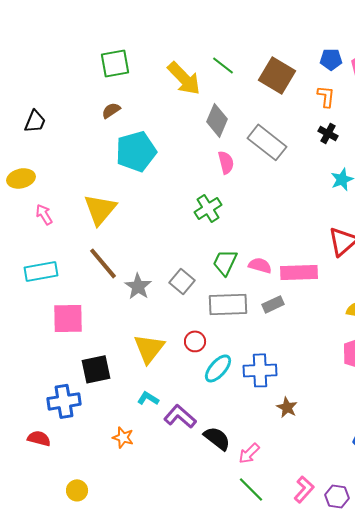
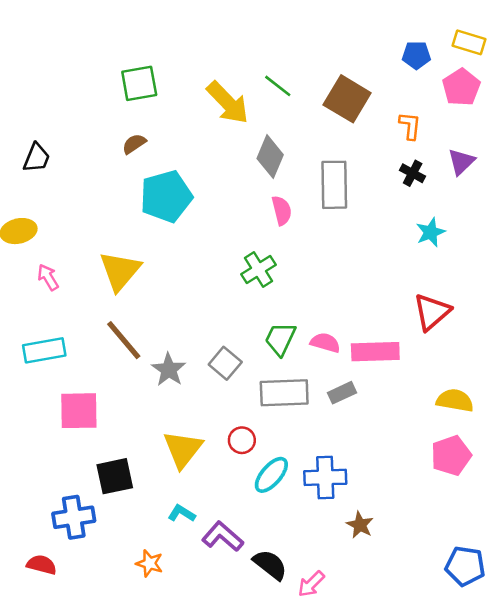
blue pentagon: (331, 59) -> (416, 55), moved
gray rectangle: (267, 142) -> (334, 185), turned 51

